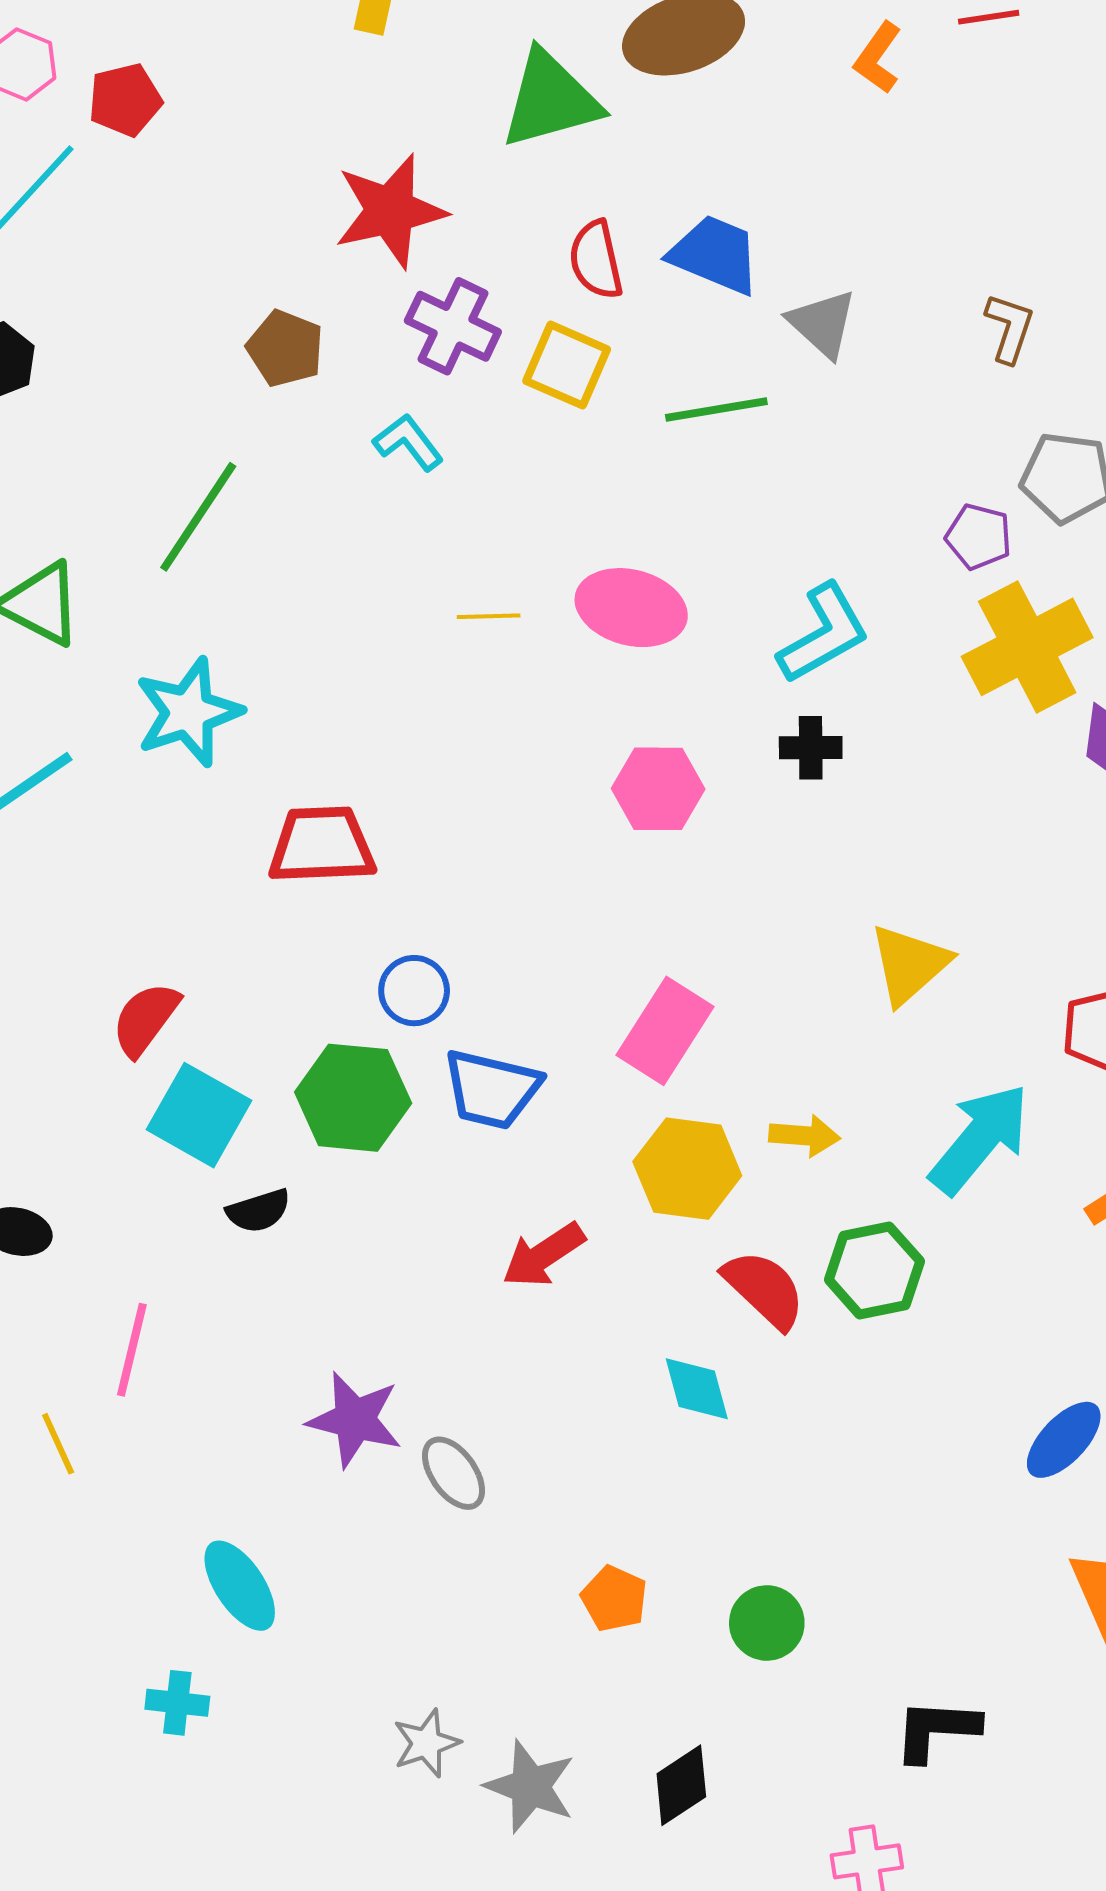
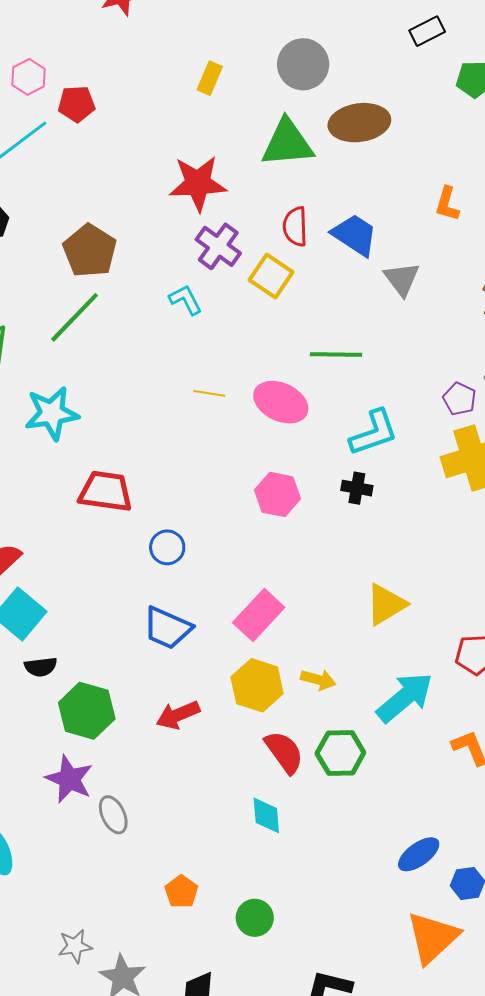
orange L-shape: (878, 58) -> (447, 204), moved, turned -30
brown pentagon: (285, 348) -> (90, 251), moved, size x1.4
green line: (716, 410) -> (336, 354), moved
blue circle: (414, 991) -> (167, 547), moved
green hexagon: (353, 1098) -> (87, 711), moved
cyan diamond: (697, 1389) -> (266, 815), moved

